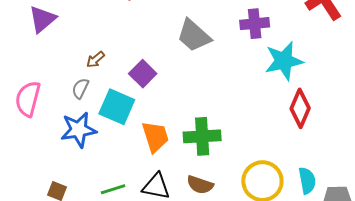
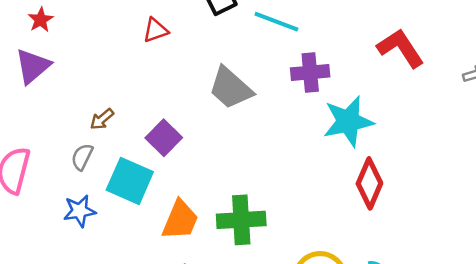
blue star: (78, 130) -> (80, 211), size x0.7
orange trapezoid: (155, 137) -> (180, 220), turned 40

